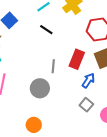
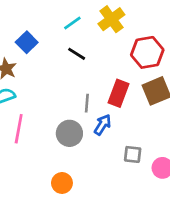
blue arrow: (88, 80) -> (103, 125), moved
gray square: (86, 105) -> (133, 154), turned -32

